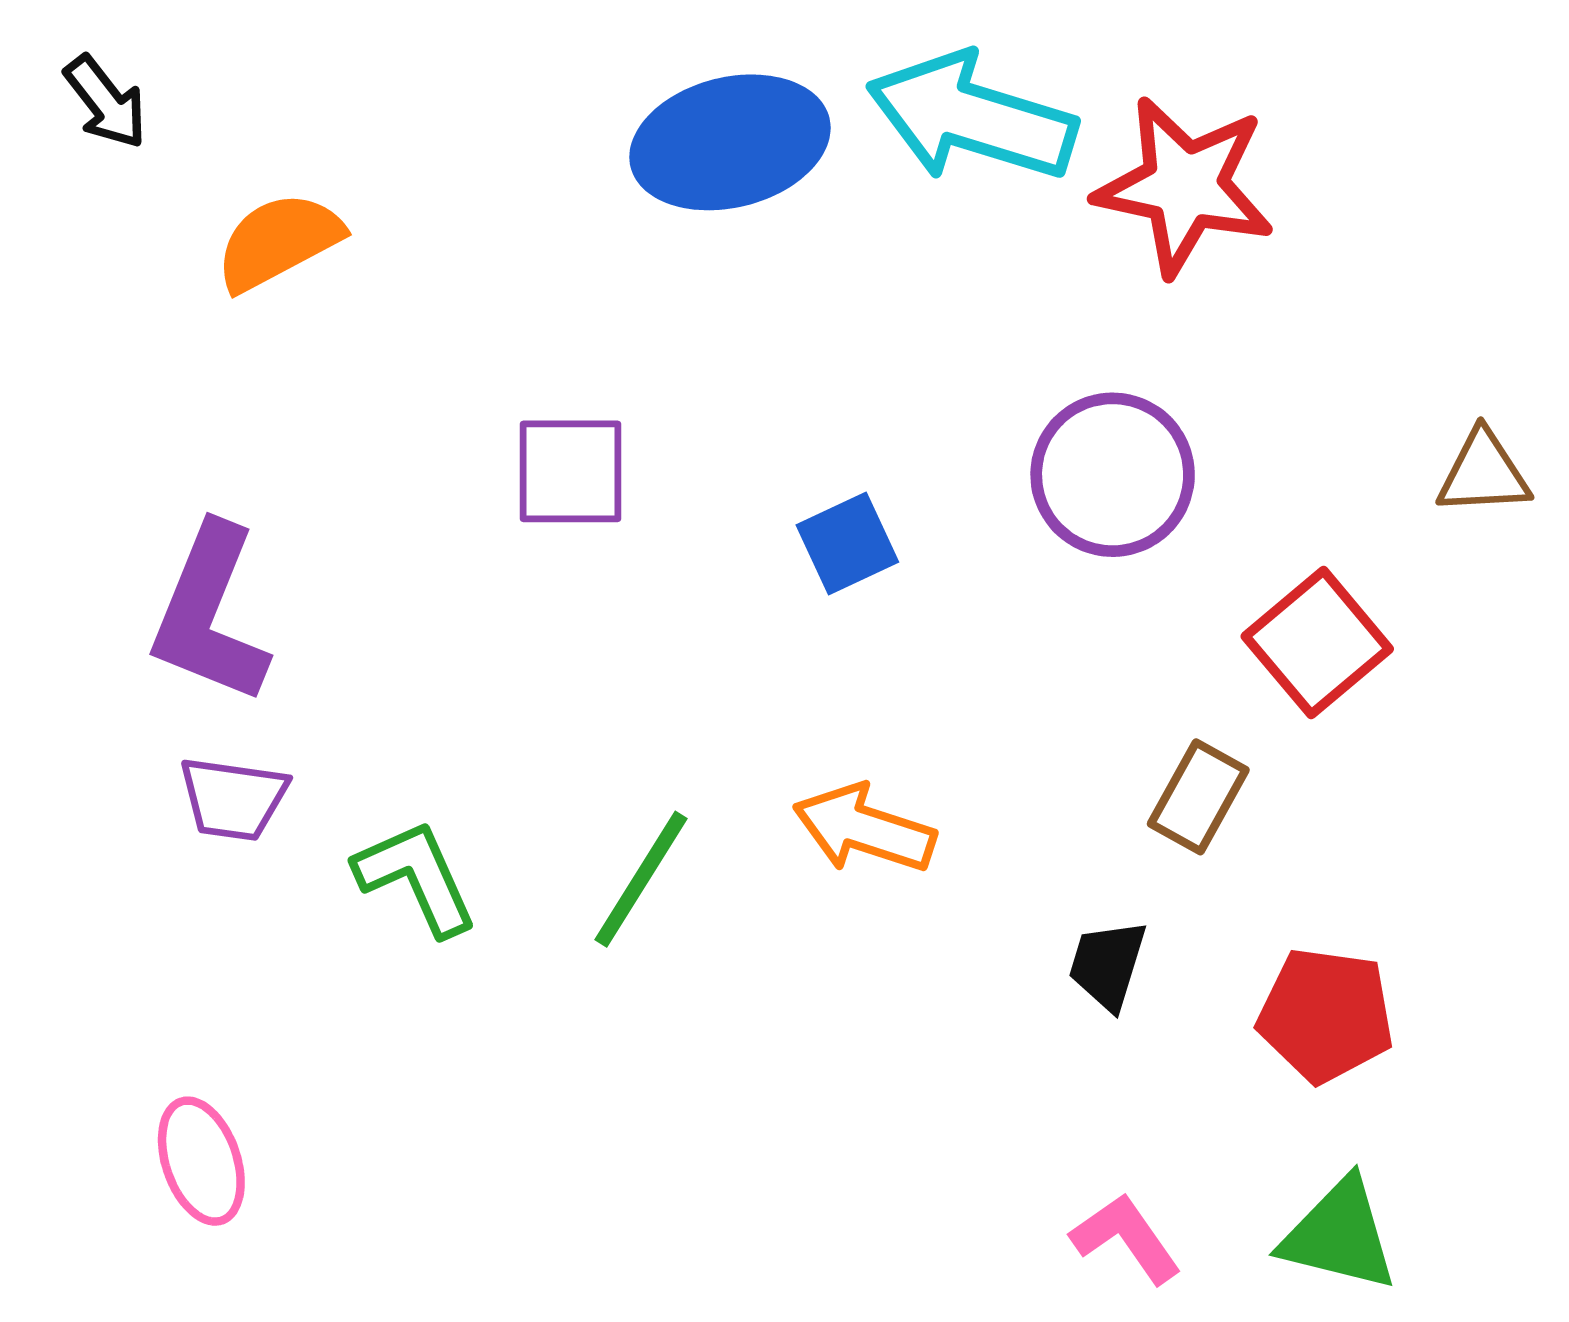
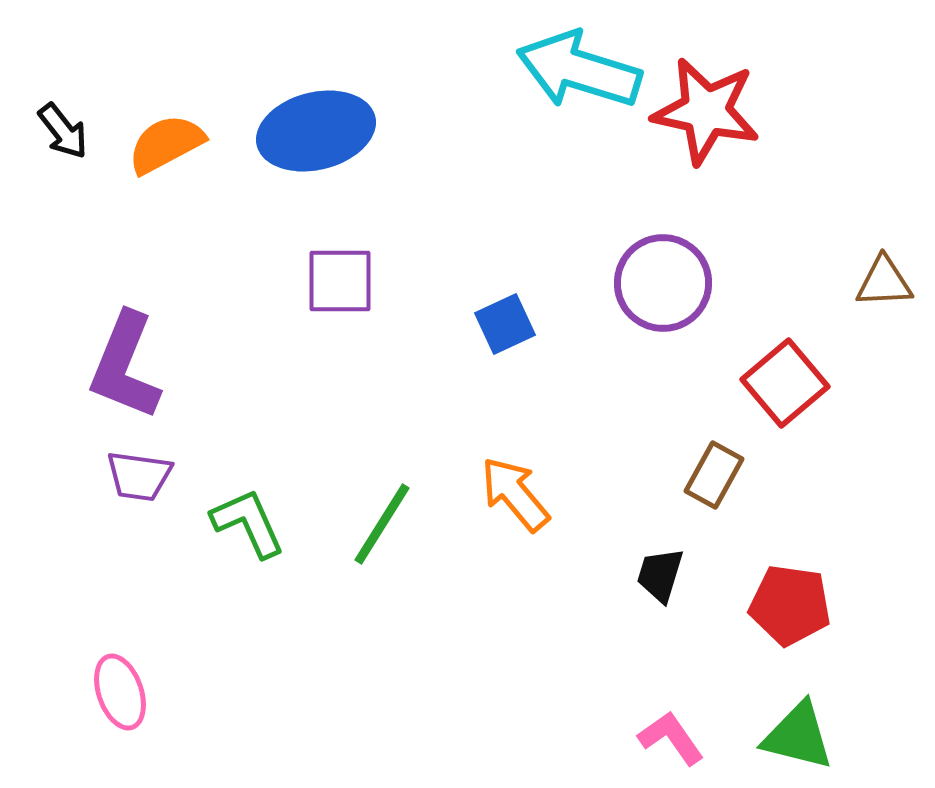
black arrow: (106, 102) -> (63, 131), moved
blue ellipse: (730, 142) -> (316, 131), moved
orange arrow: (864, 829) -> (515, 494), turned 32

